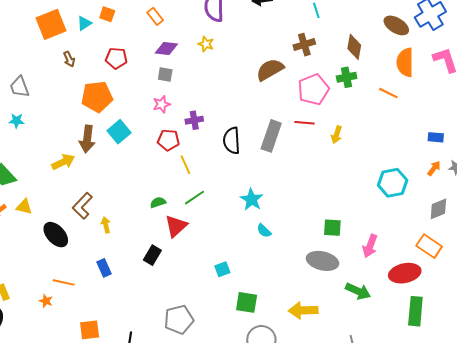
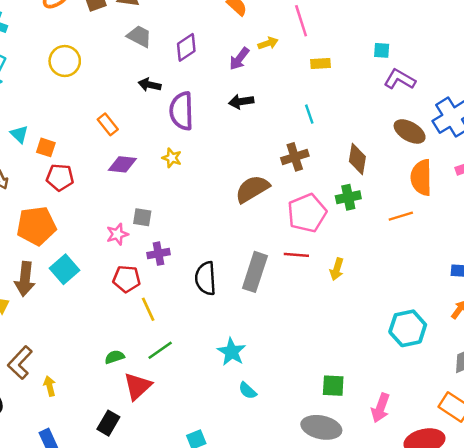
orange square: (107, 14) -> (46, 147), moved
cyan triangle: (84, 23) -> (19, 134), turned -42
gray square: (165, 74) -> (142, 217), moved
orange line: (388, 93) -> (401, 216), turned -42

